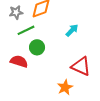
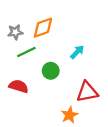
green circle: (37, 47) -> (51, 71), moved
red triangle: (81, 66) -> (87, 92), turned -35

